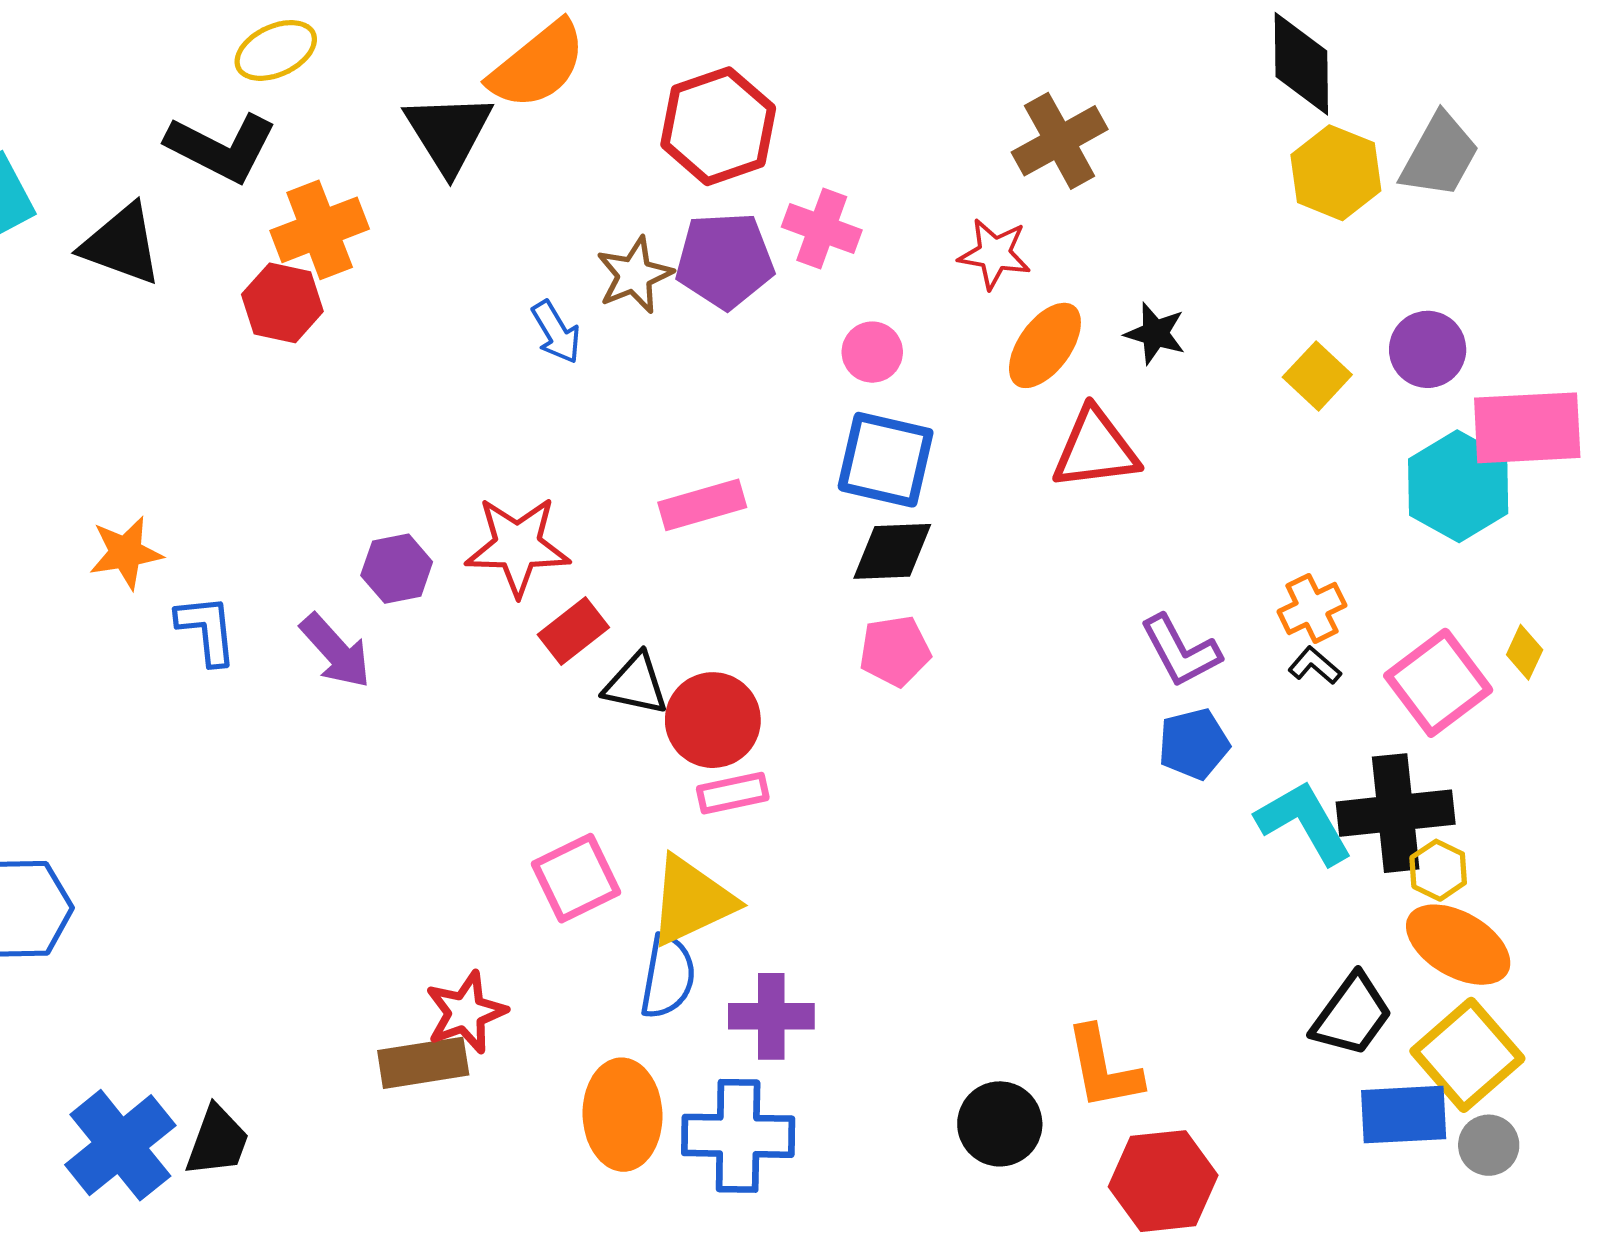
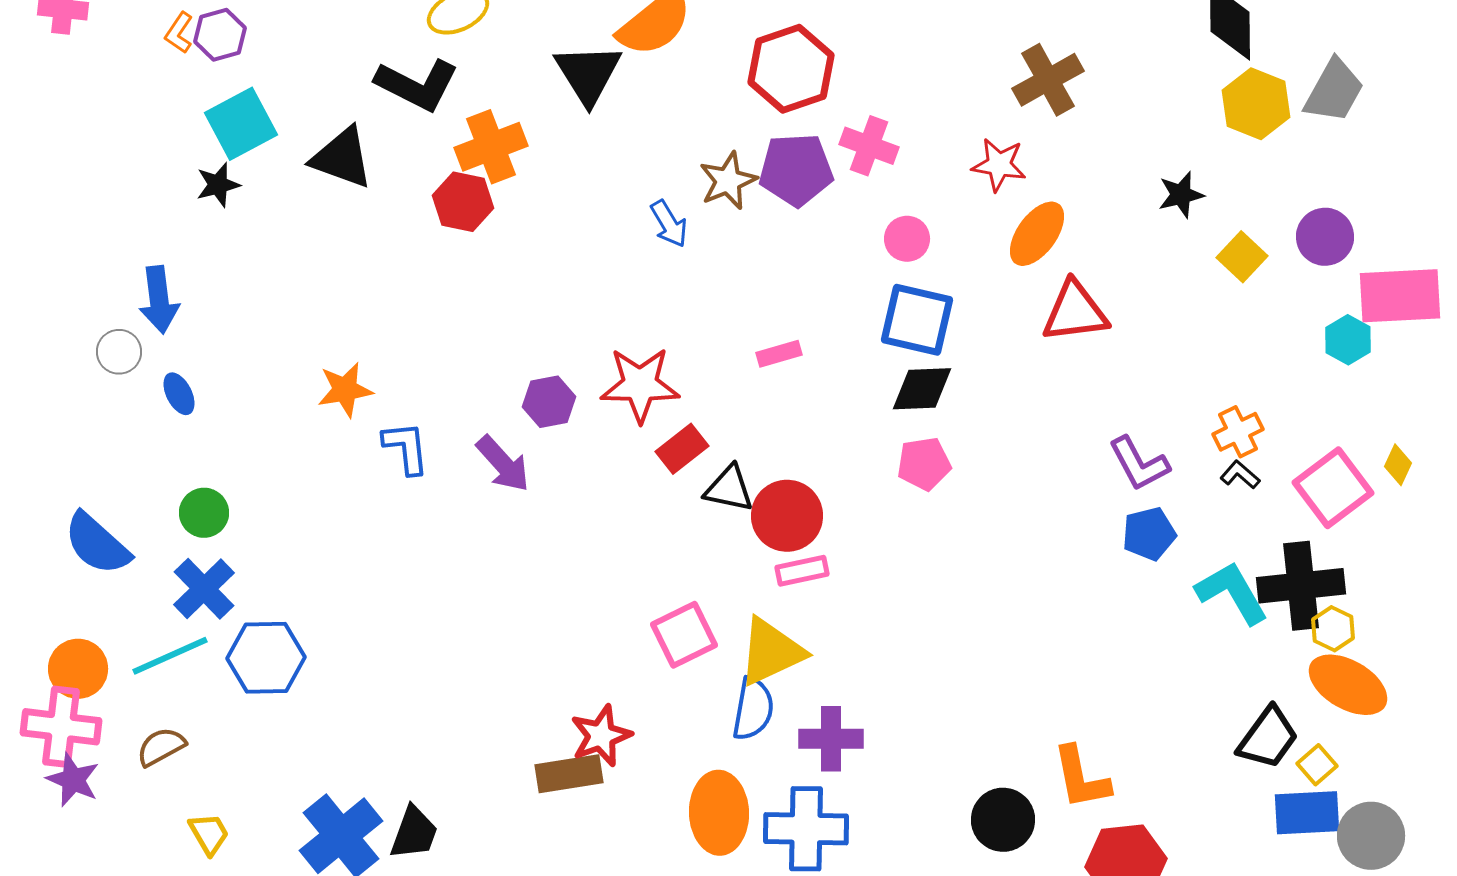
black star: (1155, 333) -> (1181, 195), moved, turned -30
cyan hexagon: (1458, 486) -> (1348, 340), size x0.6
pink rectangle: (702, 505) -> (779, 354), size x0.7
yellow square: (1467, 1055) -> (1317, 765), moved, size x0.5
gray circle: (1489, 1145) -> (1371, 836), size x1.5

